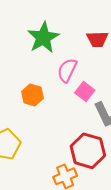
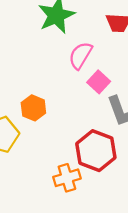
orange hexagon: (32, 95) -> (33, 108), moved

